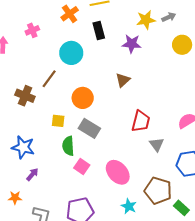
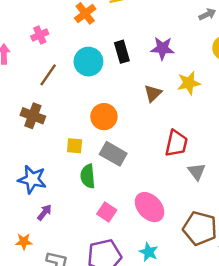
yellow star: (146, 20) -> (189, 83), moved
black rectangle: (99, 31) -> (122, 52), moved
brown line: (49, 79) -> (48, 75), moved
pink square: (82, 166) -> (107, 212), moved
cyan star: (129, 206) -> (149, 252), moved

